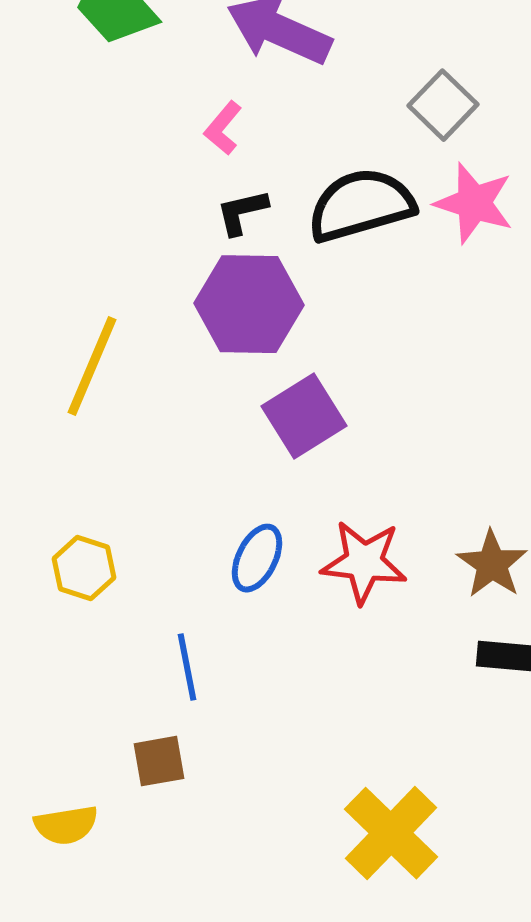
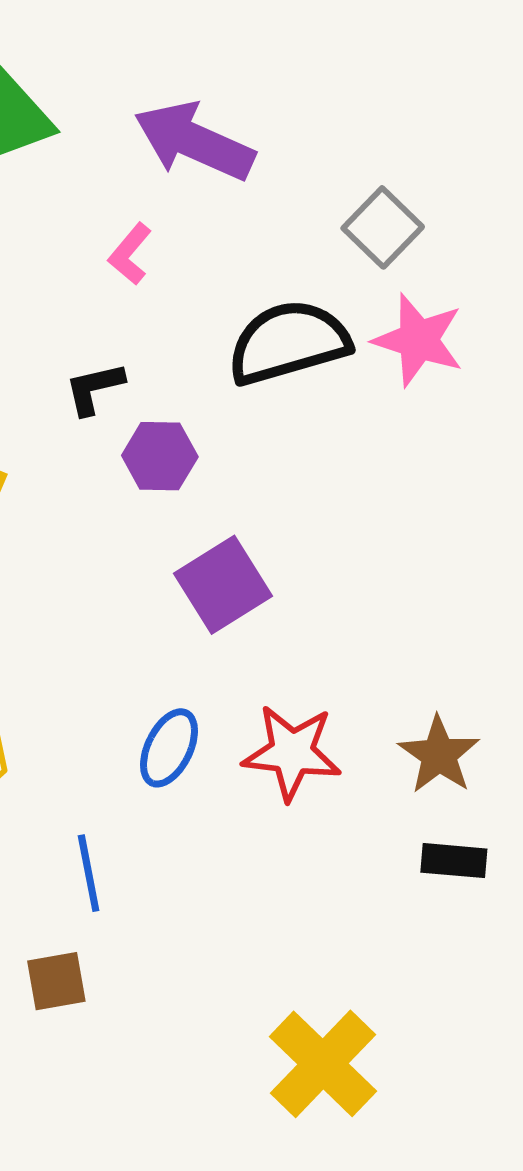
black L-shape: (242, 212) -> (94, 388), moved
purple hexagon: (249, 304) -> (160, 456), size x0.6

